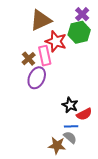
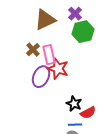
purple cross: (82, 14) -> (75, 14), moved
red star: (56, 41) -> (58, 69), moved
brown cross: (29, 59) -> (33, 50), moved

